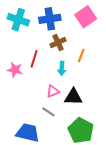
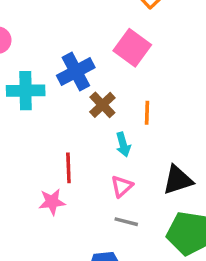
red line: (34, 59) -> (68, 168), moved
pink star: (15, 70) -> (52, 202), moved
black triangle: (73, 97) -> (178, 180), moved

